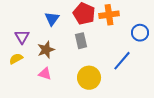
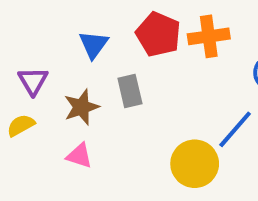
gray rectangle: (81, 41) -> (130, 91), moved
yellow circle: (89, 78) -> (195, 164), moved

